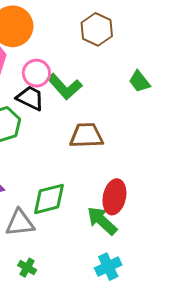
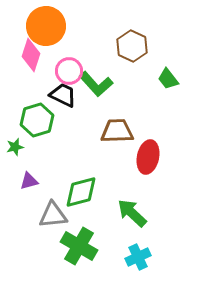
brown hexagon: (97, 29) -> (132, 46), moved
red ellipse: (114, 197) -> (148, 157), moved
green cross: (27, 268) -> (79, 246), moved, size x2.0

